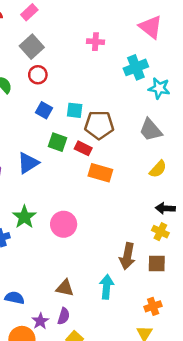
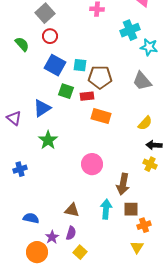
blue square: (44, 110) -> (55, 65), size x1.5
red rectangle: (83, 148) -> (87, 96), turned -32
yellow semicircle: (158, 169) -> (145, 123), moved
green star: (24, 217) -> (48, 140), moved
pink circle: (64, 224) -> (92, 164), moved
brown square: (157, 263) -> (131, 209), moved

